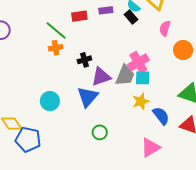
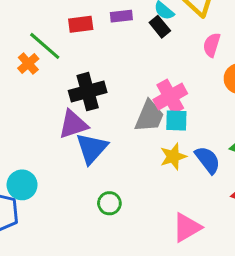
orange cross: (56, 48) -> (28, 63), moved, turned -32
black cross: (84, 60) -> (88, 92), size x1.6
purple triangle: (101, 77) -> (73, 124), moved
cyan circle: (50, 101) -> (22, 185), moved
blue semicircle: (161, 116) -> (208, 160), moved

